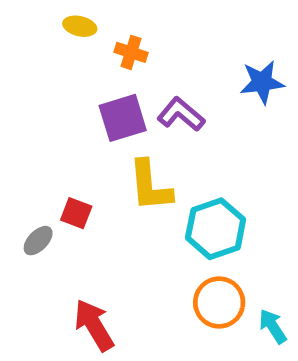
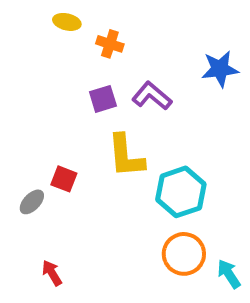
purple square: (123, 118) -> (103, 99), size x0.7
red arrow: (94, 325) -> (52, 273), moved, size x0.6

